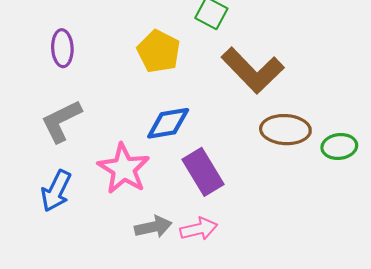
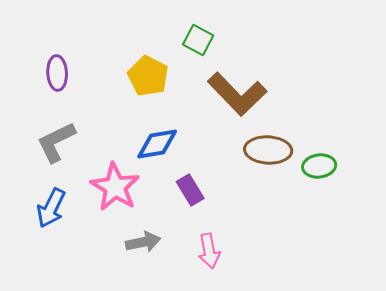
purple rectangle: (203, 172) -> (190, 190), size x0.7
pink arrow: (199, 229) -> (209, 251), moved, turned 92

